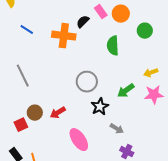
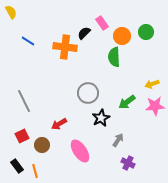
orange circle: (121, 14) -> (122, 36), moved
green circle: (145, 31) -> (146, 32), moved
gray line: (23, 76) -> (24, 101), moved
brown circle: (35, 113) -> (42, 145), moved
gray arrow: (117, 129) -> (118, 140), turned -88

